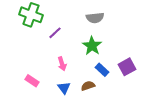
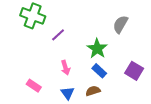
gray semicircle: (95, 18) -> (120, 24), moved, turned 126
purple square: (127, 67) -> (134, 71), turned -30
blue rectangle: (102, 70) -> (99, 71), moved

